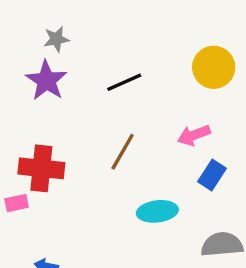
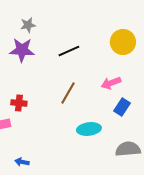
purple star: (46, 81) -> (22, 50), turned -30
red cross: (41, 168) -> (19, 103), size x0.6

